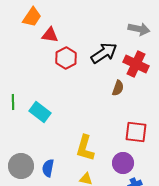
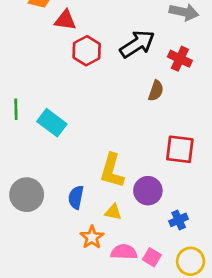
red cross: (136, 64) -> (180, 59), size x0.7
purple circle: (123, 163) -> (148, 191), moved
blue semicircle: (48, 168) -> (76, 197), moved

